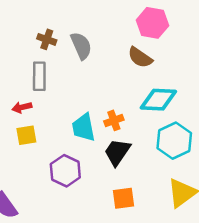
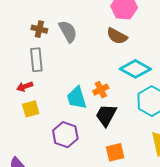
cyan diamond: (158, 100) -> (135, 69), turned 32

